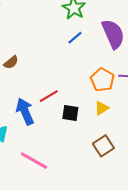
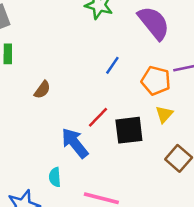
blue line: (75, 38) -> (112, 65), moved
black square: (70, 113) -> (129, 130), size x1.4

